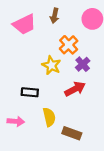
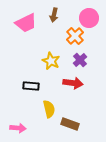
orange cross: (69, 45) -> (75, 36), moved
red arrow: (75, 89) -> (73, 83), turned 36
pink arrow: (16, 121) -> (18, 128), moved

